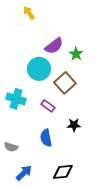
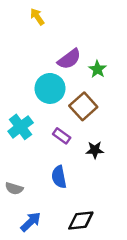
cyan cross: (16, 99) -> (21, 127), turned 36
black star: (74, 125) -> (95, 150), moved

